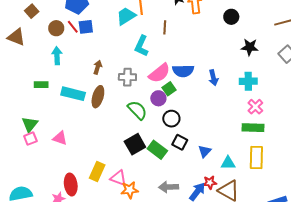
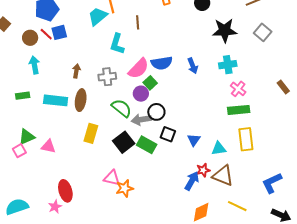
black star: (250, 47) -> (225, 30), size x1.4
green triangle: (30, 124) -> (27, 137), moved, turned 36
yellow rectangle: (97, 171) -> (91, 133), moved
gray arrow: (169, 187) -> (141, 120), moved

